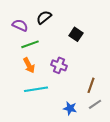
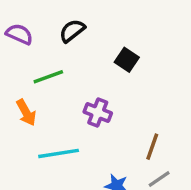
purple semicircle: (20, 25) -> (19, 34), moved
orange arrow: (29, 65) -> (26, 113), moved

